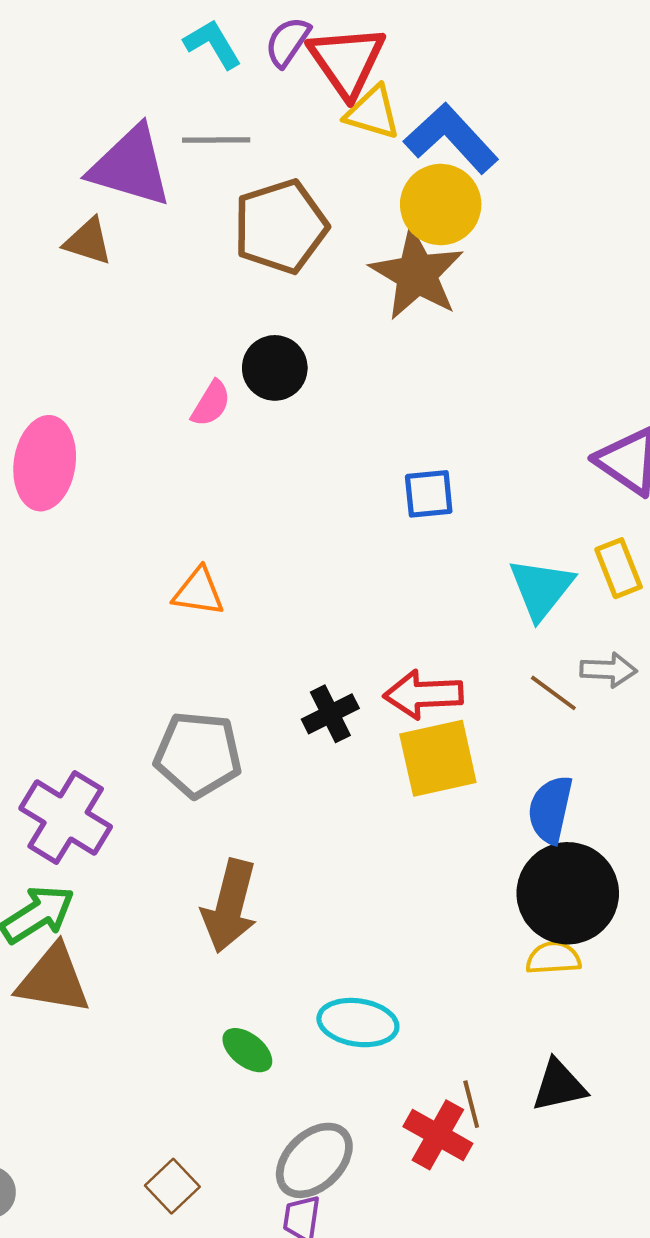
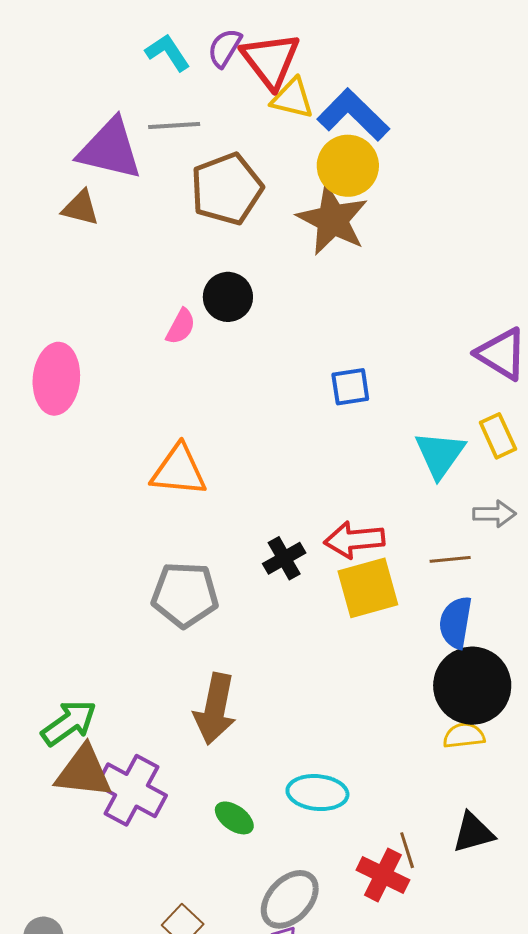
orange triangle: (198, 592) -> (179, 471), size x1.4
brown line: (553, 693) -> (450, 559), moved, turned -39
purple cross: (66, 818) -> (131, 790), moved

